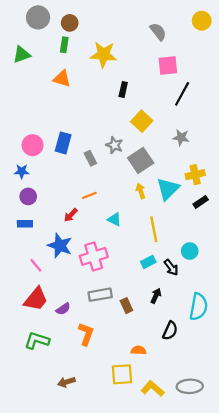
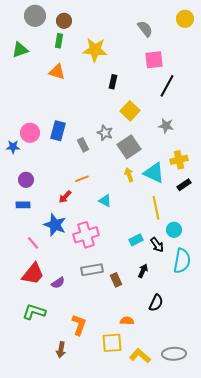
blue star: (22, 171) -> (13, 147), moved
cyan triangle: (168, 189) -> (154, 173), turned -50
yellow line: (154, 229) -> (156, 208), moved
cyan semicircle: (198, 307) -> (182, 261), moved
orange L-shape: (86, 334) -> (79, 325), moved
brown arrow: (66, 382) -> (61, 350), turned -63

